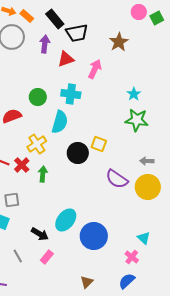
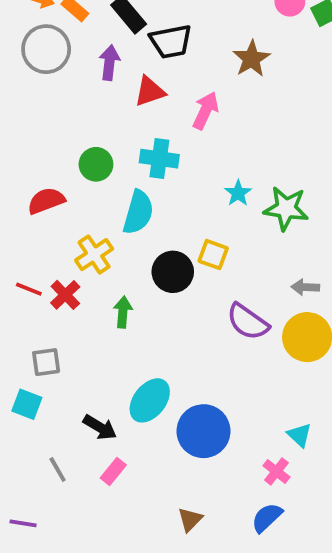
cyan star: (134, 94) -> (238, 193), moved
green arrow: (43, 174) -> (123, 312), moved

